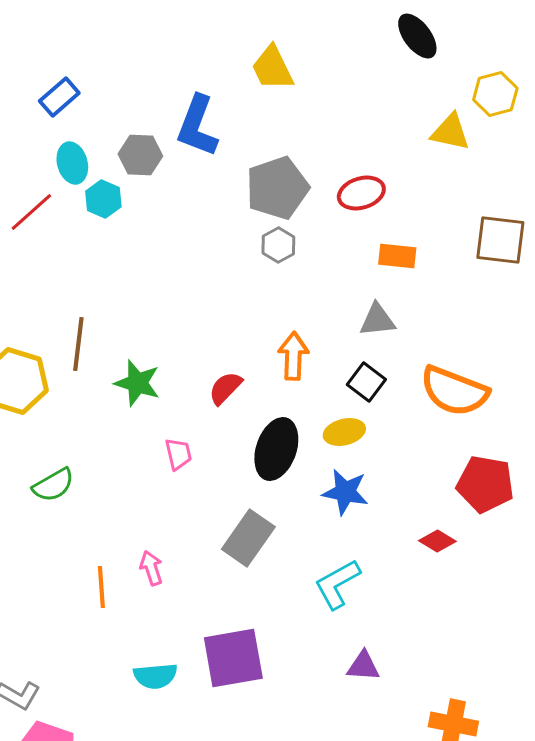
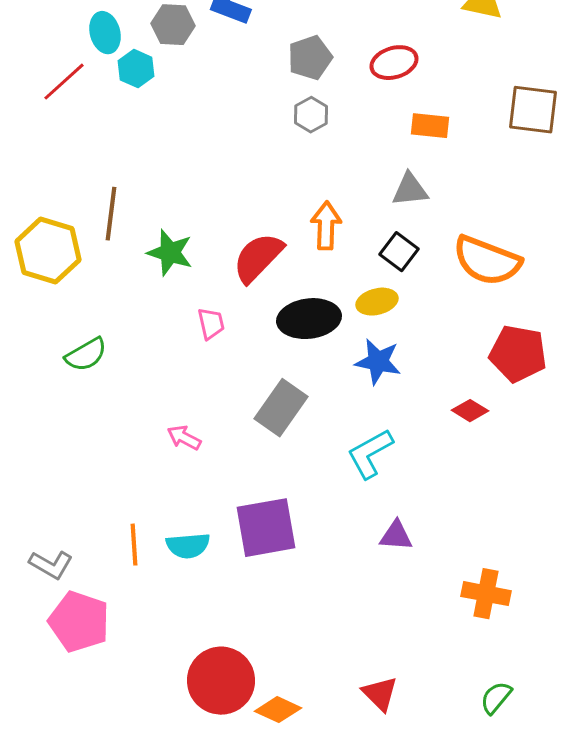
gray pentagon: (277, 188) -> (310, 58), size x0.7
red semicircle: (225, 388) -> (258, 258), size x1.5
black ellipse: (276, 449) -> (309, 319), turned 64
pink arrow: (151, 568) -> (184, 438), turned -44
orange line: (101, 587) -> (134, 545), moved

